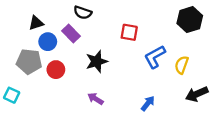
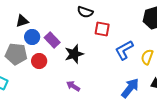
black semicircle: (83, 13) -> (85, 12), moved
purple rectangle: (71, 34) -> (52, 40), moved
blue arrow: (148, 103) -> (130, 88), moved, size x1.5

